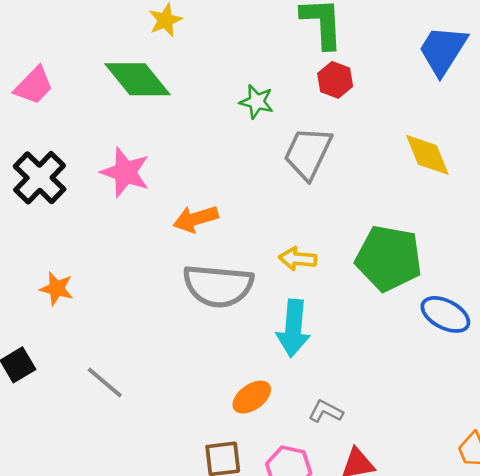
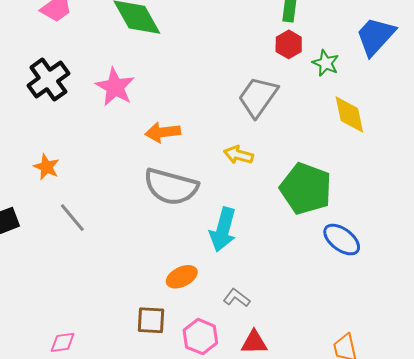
green star: (257, 102) -> (326, 63), moved
yellow arrow: (298, 259) -> (238, 155), moved
gray line: (105, 382) -> (72, 218), moved

